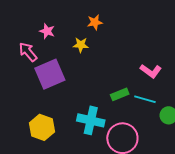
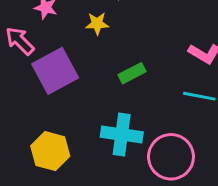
green rectangle: (120, 94) -> (132, 73), moved

